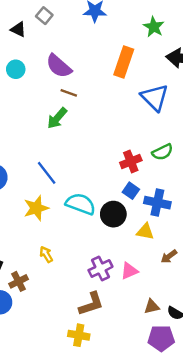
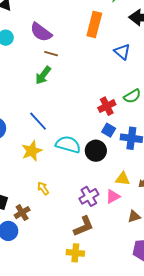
blue triangle: (155, 98) -> (122, 52), size x0.7
yellow triangle: (145, 231) -> (123, 179), moved
brown triangle: (152, 307) -> (134, 216), moved

